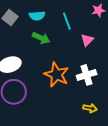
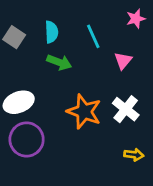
cyan semicircle: (37, 16) -> (51, 32), turned -84
white cross: (87, 75) -> (126, 109), turned -30

